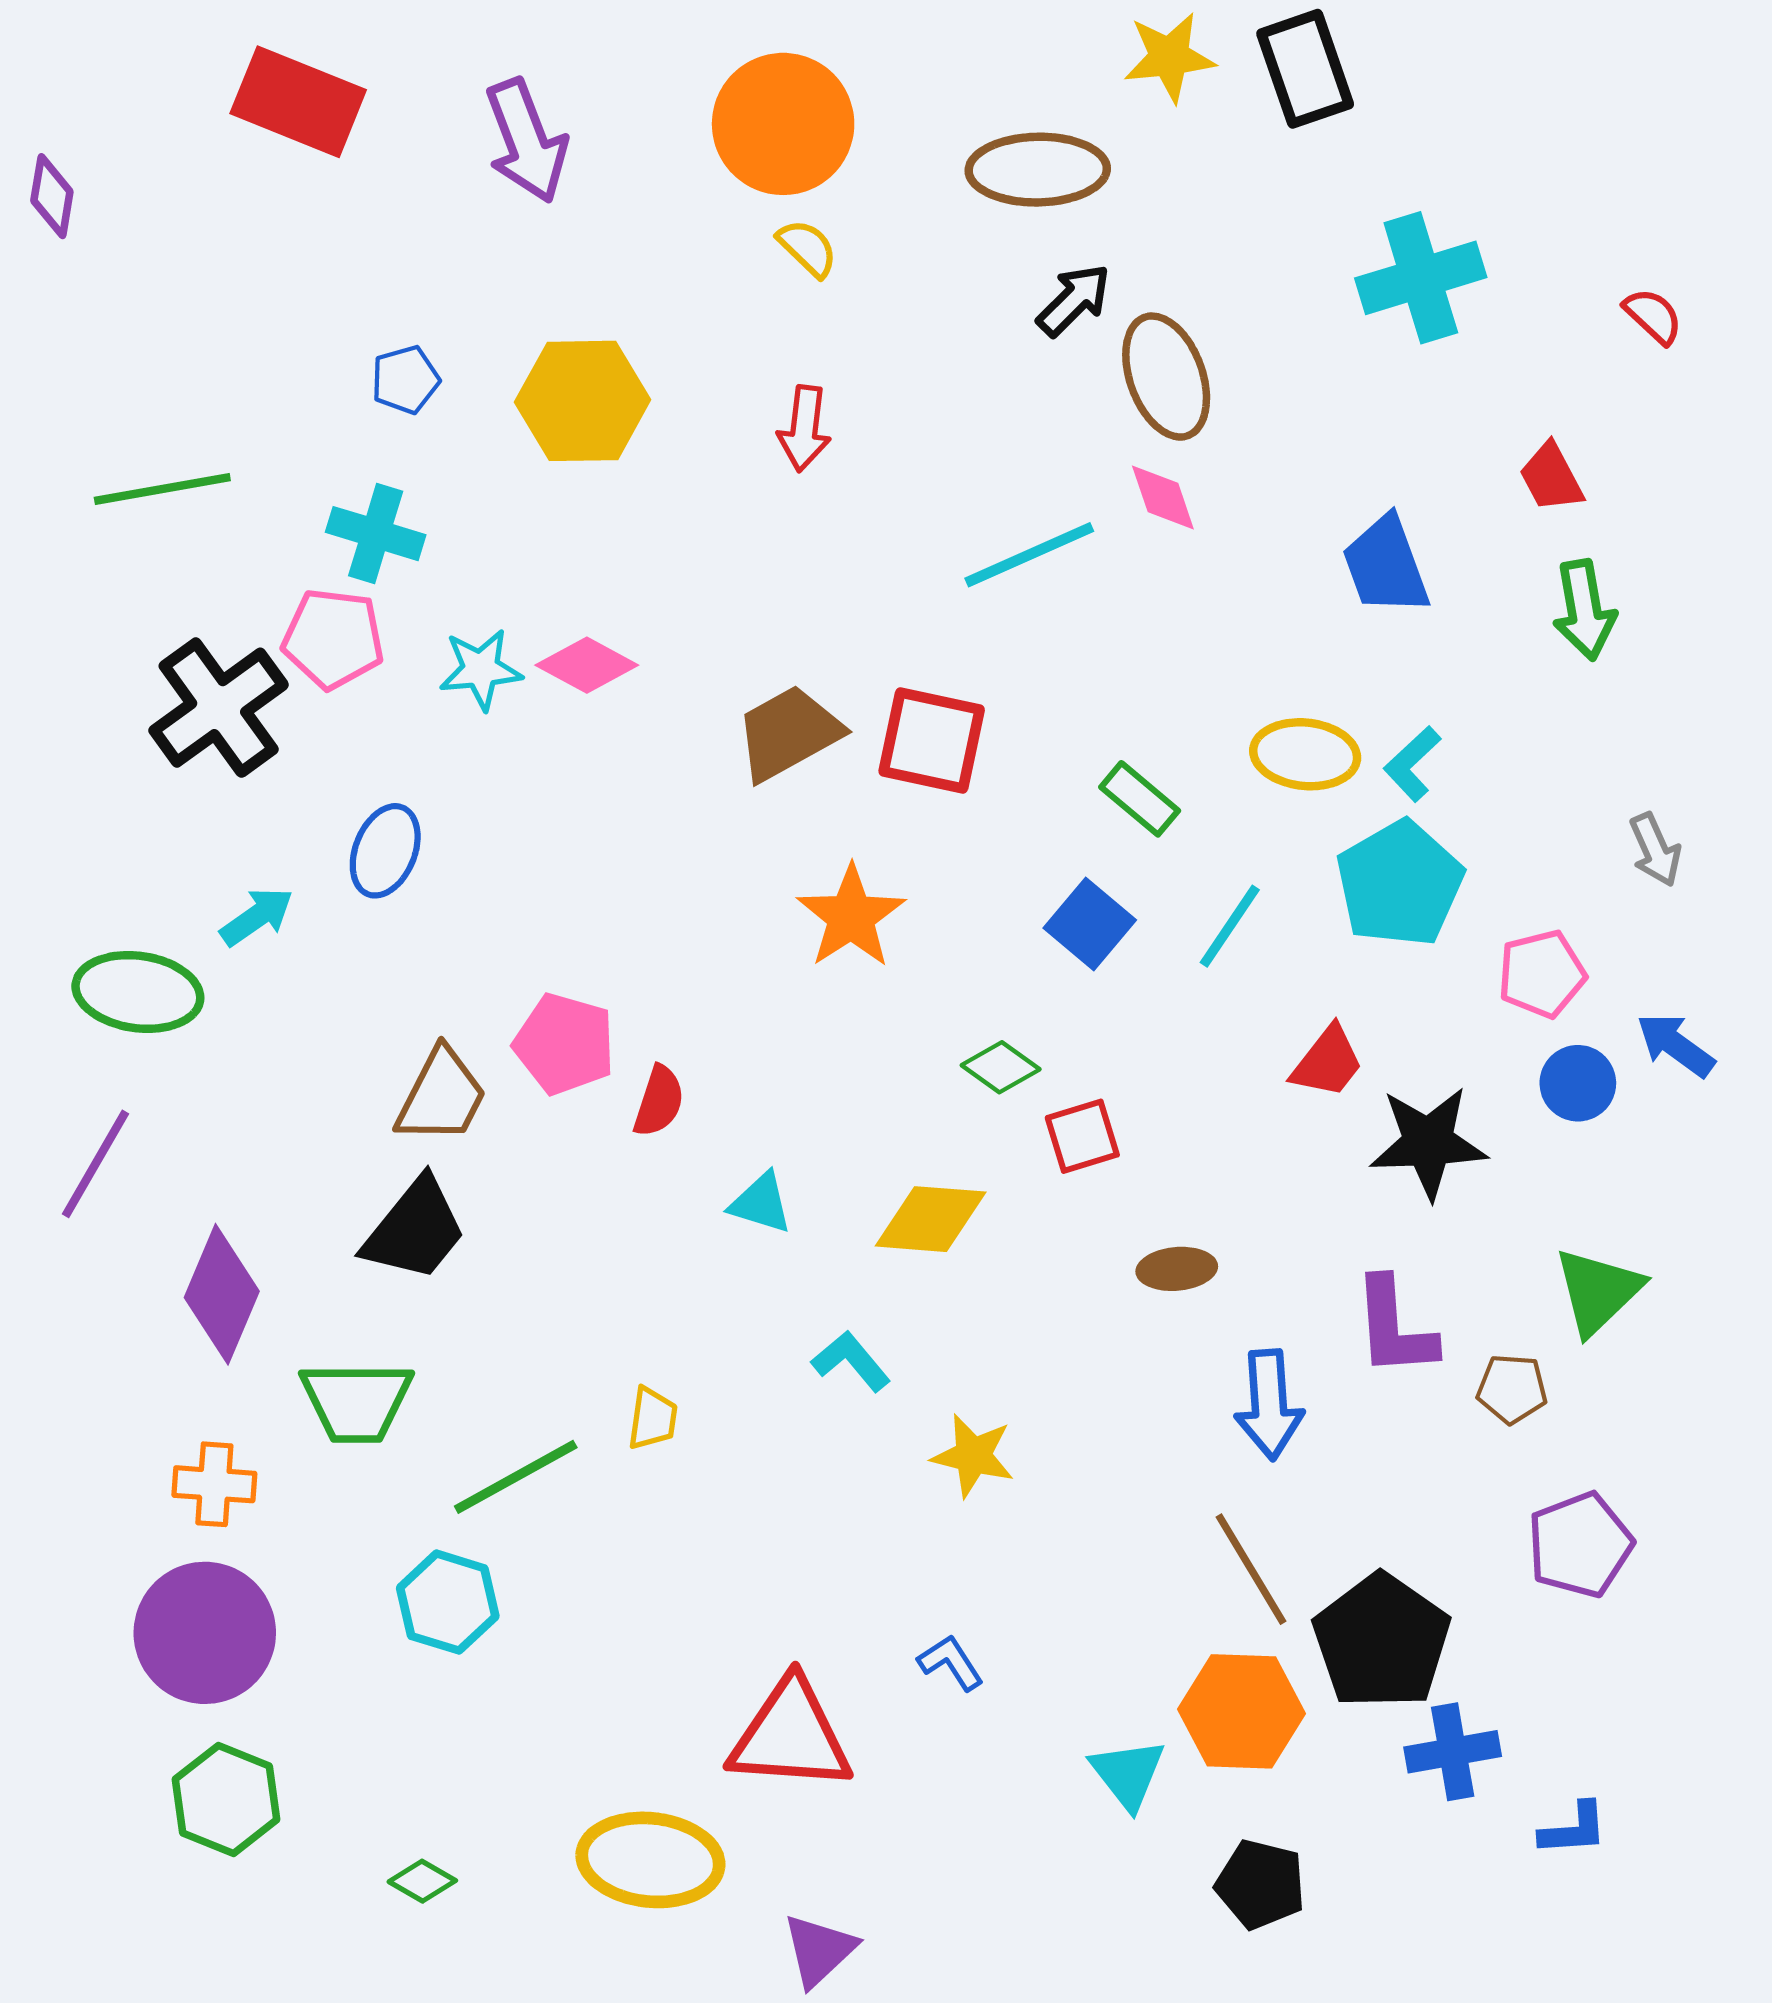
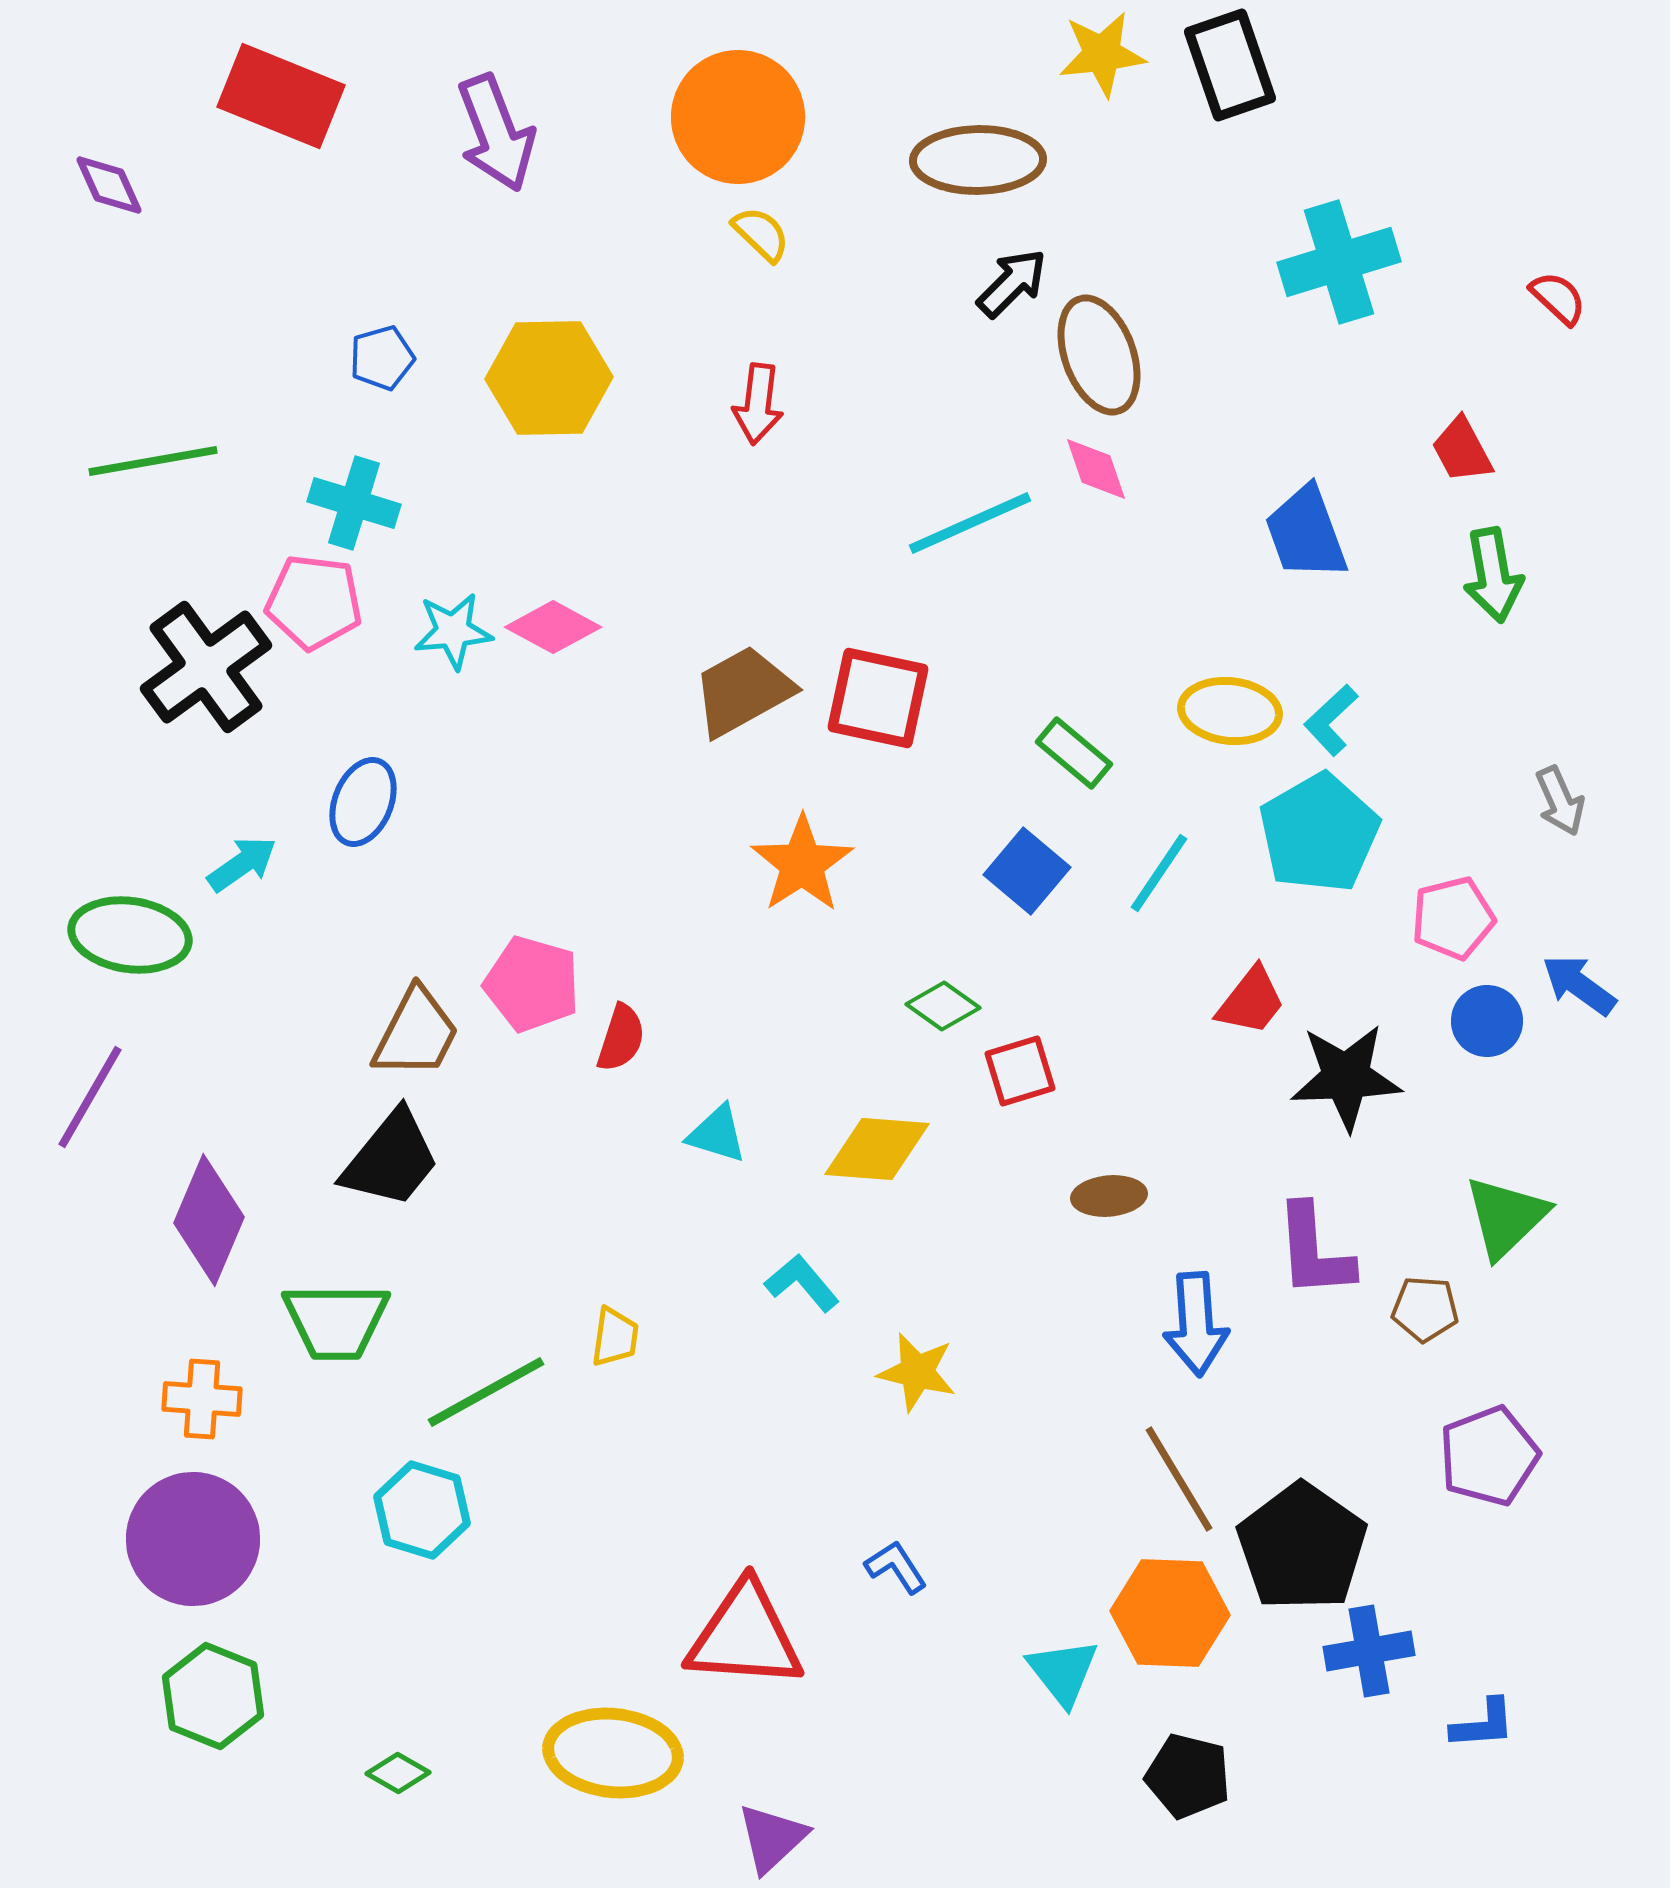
purple diamond: (52, 196) -> (109, 185), moved, turned -34

